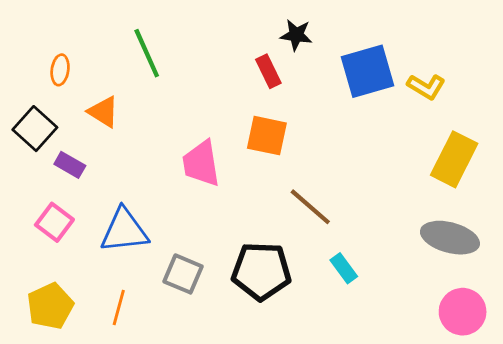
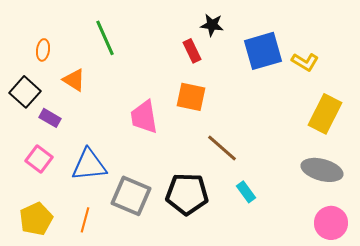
gray square: (183, 274) -> (131, 196), size x1.4

